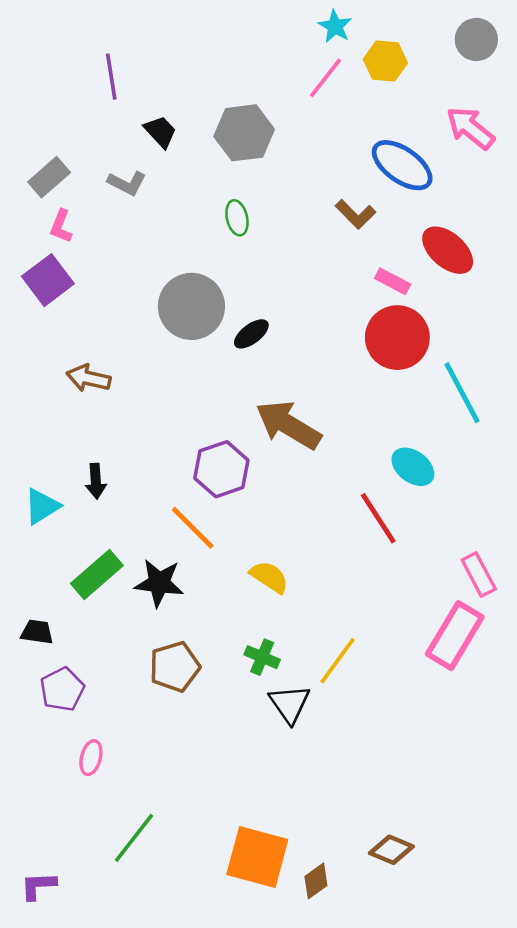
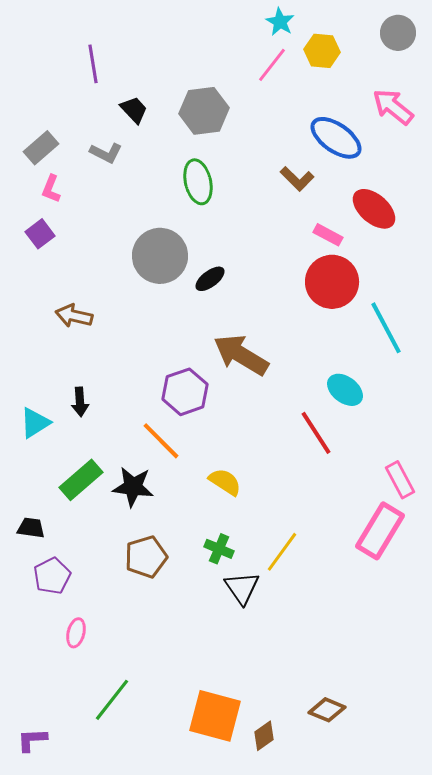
green ellipse: (237, 218) -> (198, 182), size x1.5
purple square: (48, 280) -> (40, 234), size x0.7

